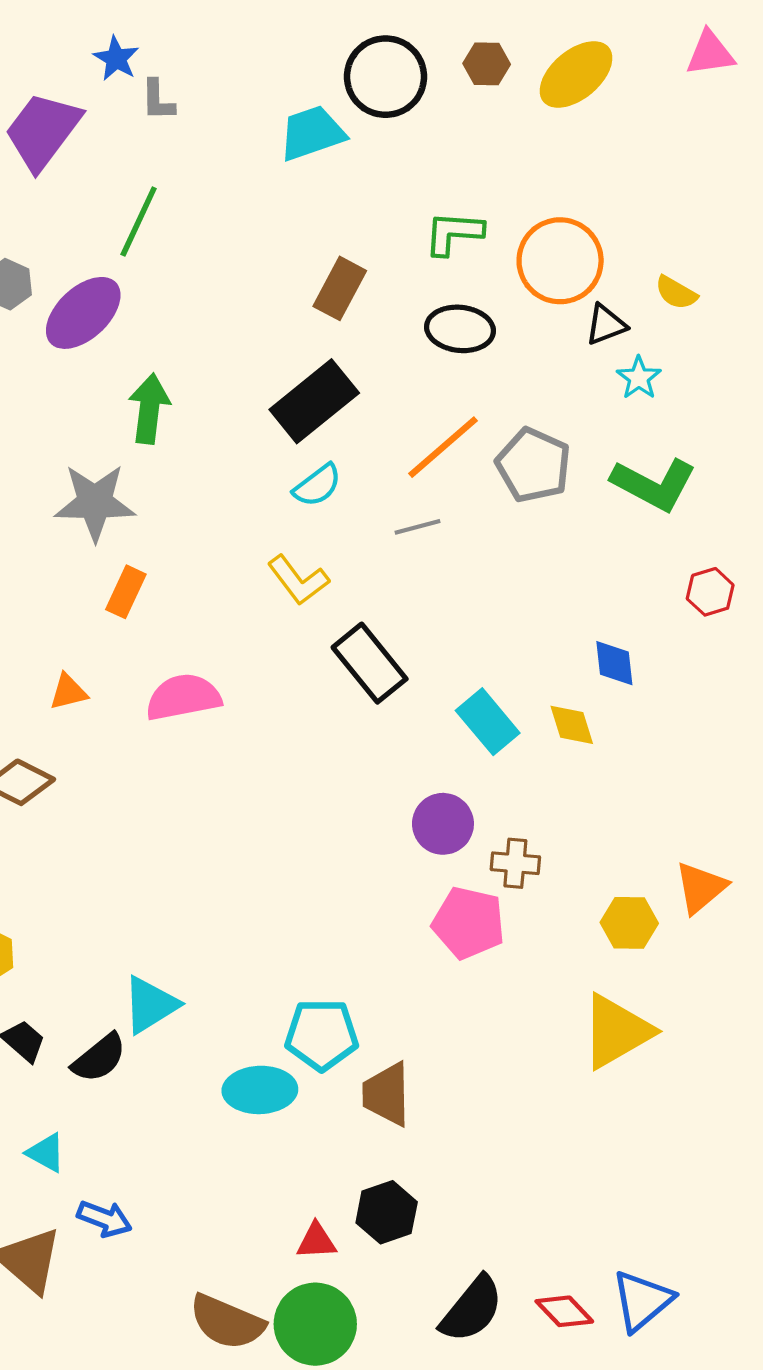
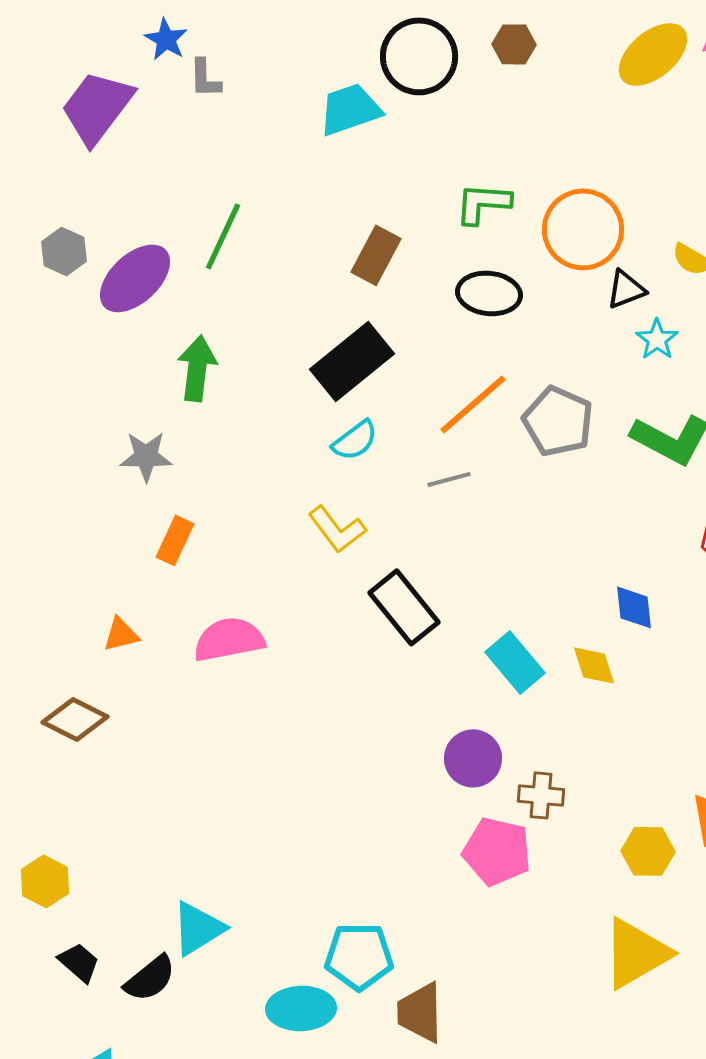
yellow ellipse: (576, 75) -> (653, 54), moved
green line: (139, 221) -> (223, 236), moved
gray star: (95, 502) -> (146, 456), size x0.7

